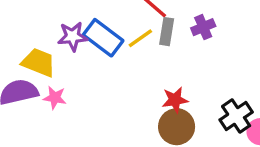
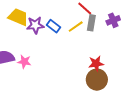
blue rectangle: (103, 38) -> (54, 26), size x0.6
yellow trapezoid: (39, 63) -> (18, 17), moved

